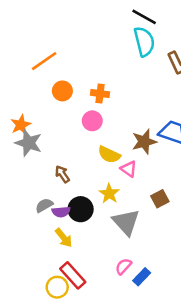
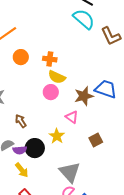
cyan semicircle: (144, 42) -> (84, 19), turned -35
pink circle: (92, 121) -> (51, 92), moved
yellow semicircle: (109, 155) -> (57, 77), moved
gray triangle: (126, 222) -> (70, 172), moved

